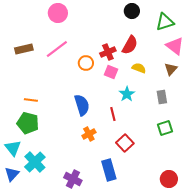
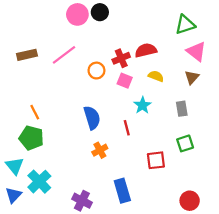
black circle: (132, 11) -> (100, 12), moved
pink circle: (58, 13) -> (77, 14), moved
red semicircle: (130, 45) -> (146, 50), turned -132
orange line: (31, 100) -> (35, 112), turned 56
red square: (125, 143) -> (156, 160), moved, turned 36

